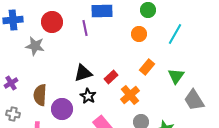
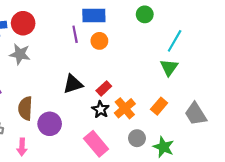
red circle: (52, 22) -> (23, 23), moved
orange circle: (139, 34) -> (99, 41), moved
orange rectangle: (147, 67) -> (159, 106), moved
green triangle: (176, 76) -> (169, 67), moved
black star: (88, 96) -> (100, 109), moved

